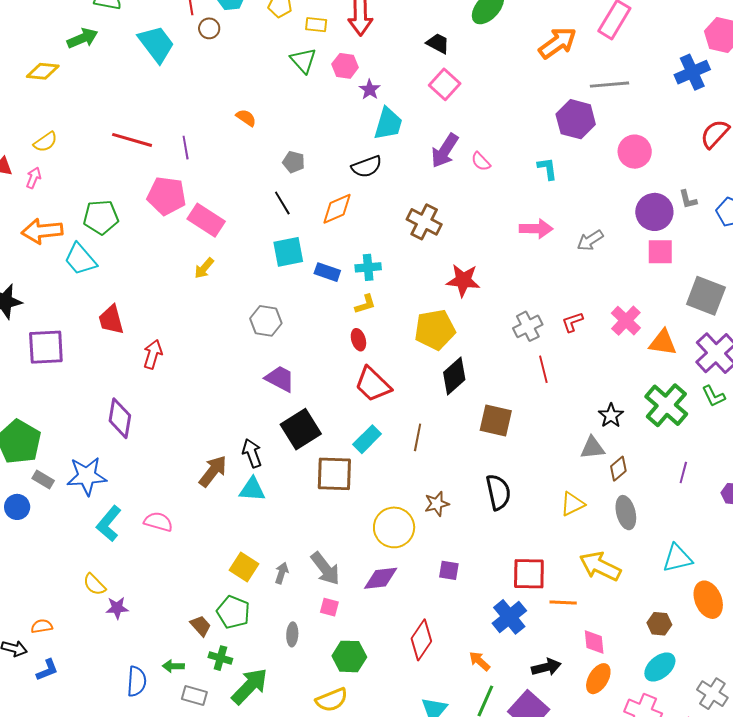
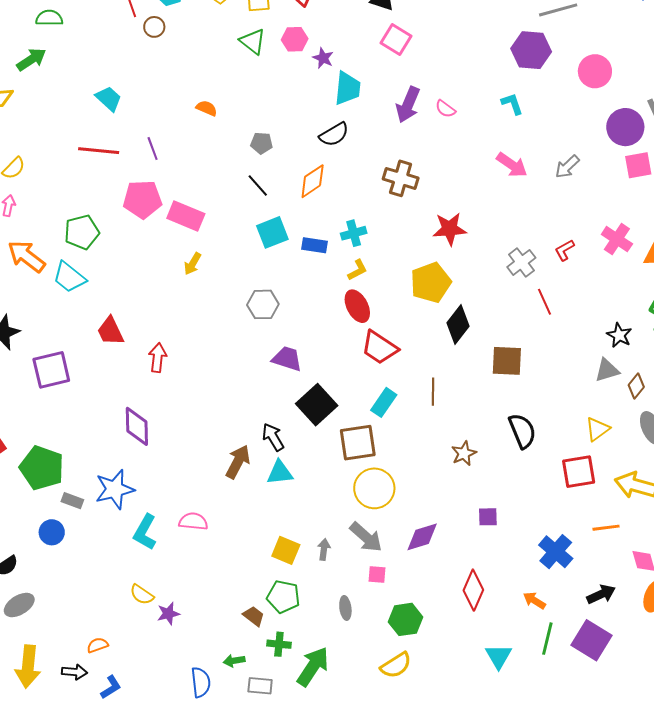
cyan trapezoid: (156, 44) -> (109, 99), moved, size x0.7
pink arrow: (536, 229) -> (512, 165), turned 44
orange arrow: (42, 231) -> (26, 256), turned 54
red ellipse: (358, 340) -> (357, 306), size x1.5
yellow circle: (394, 527) -> (374, 488), moved
red square: (529, 574) -> (579, 472), moved

